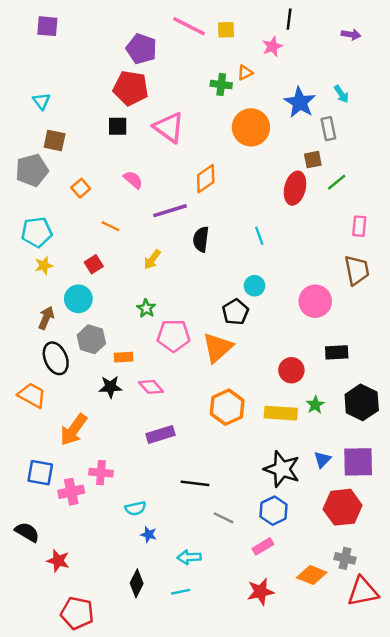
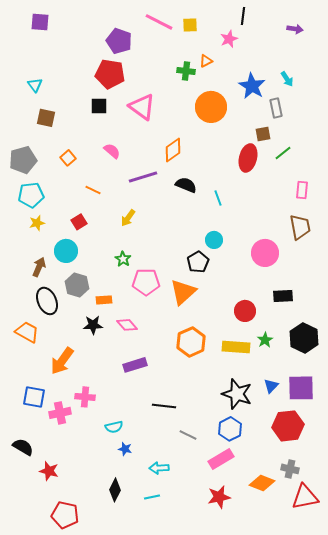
gray pentagon: (32, 170) -> (23, 160), moved
black semicircle: (201, 239) -> (186, 185), moved, turned 105
pink rectangle: (263, 546) -> (221, 459), size x1.4

